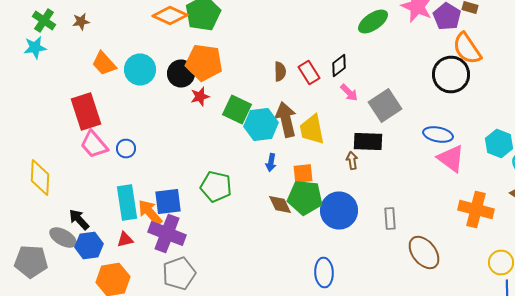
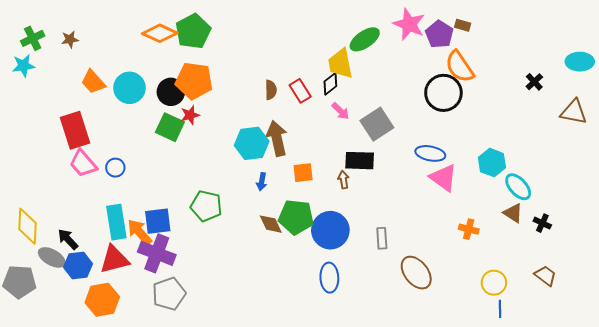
green cross: (44, 20) -> (33, 38), turned 30
green square: (237, 110) -> (170, 127), moved
yellow trapezoid: (312, 130) -> (340, 64), moved
orange square: (303, 174) -> (303, 173), moved
yellow diamond: (40, 178) -> (28, 226), moved
orange cross: (476, 210) -> (469, 229), size x0.6
red triangle: (125, 240) -> (114, 259), size x1.8
blue ellipse: (324, 272) -> (329, 278), moved

